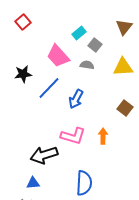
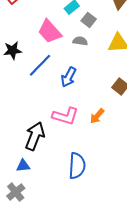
orange arrow: (103, 136) -> (97, 116), turned -140
black arrow: (44, 155) -> (35, 136), turned 128

